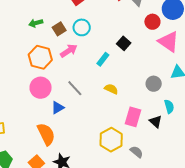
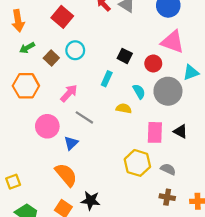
red circle: (152, 22) -> (153, 63), moved
green arrow: (36, 23) -> (27, 48), moved
pink arrow: (69, 51) -> (69, 93), moved
orange hexagon: (40, 57) -> (26, 86), moved
gray circle: (154, 84) -> (168, 91), size x1.6
cyan semicircle: (169, 106) -> (139, 91), moved

